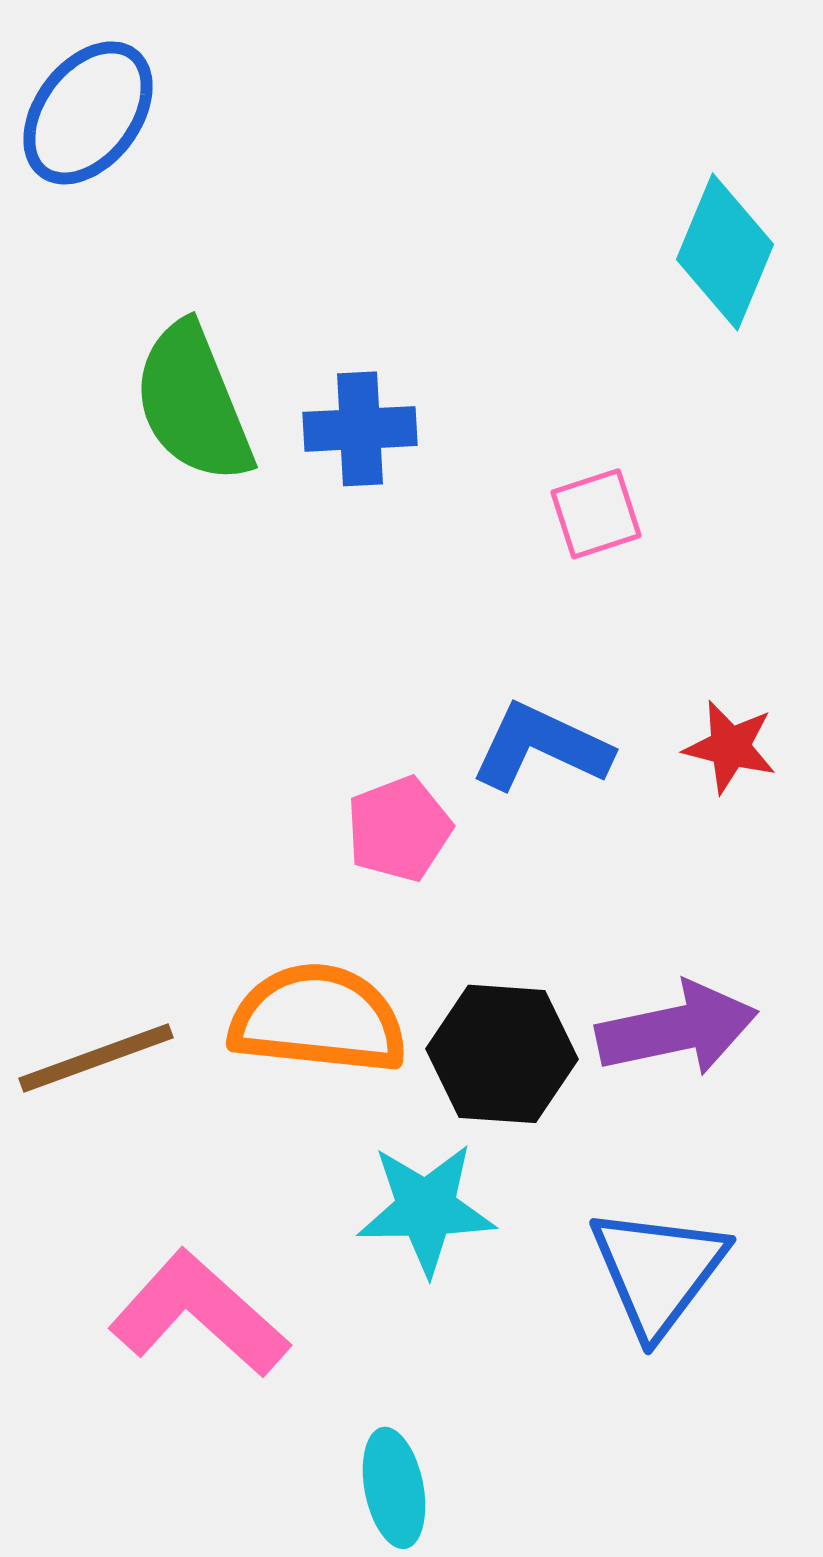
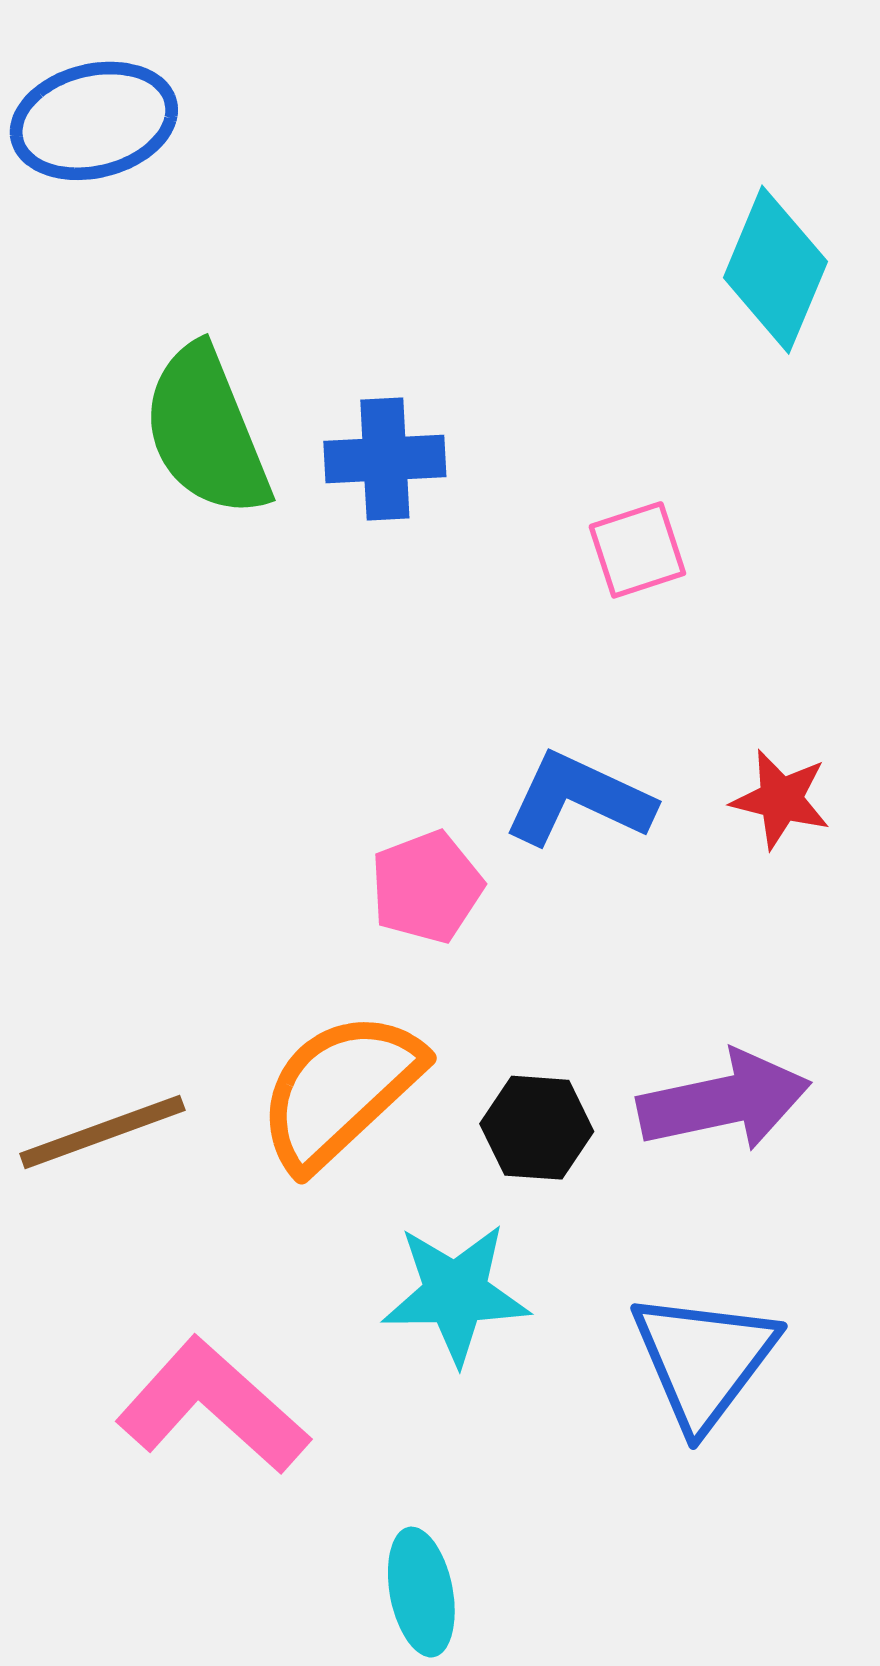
blue ellipse: (88, 113) -> (94, 121), turned 39
orange semicircle: (318, 1019) -> (340, 1090), turned -49
black hexagon: (502, 1054) -> (537, 1128), size x0.7

